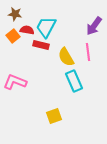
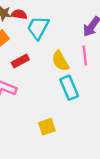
red semicircle: (27, 30) -> (19, 14), moved
red rectangle: (41, 45) -> (20, 61), moved, turned -42

